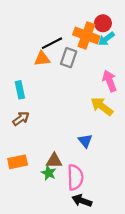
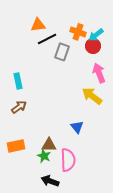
red circle: (103, 23) -> (93, 46), moved
orange cross: (86, 35) -> (78, 32), size x0.7
orange triangle: (42, 59) -> (38, 25), moved
black arrow: (82, 201) -> (50, 181), moved

